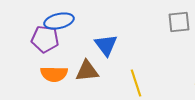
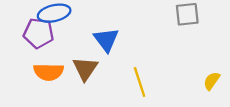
brown triangle: (87, 71) -> (85, 69), turned -50

